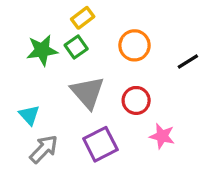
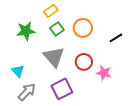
green square: (76, 47) -> (57, 29), moved
pink star: (162, 136) -> (104, 73), moved

